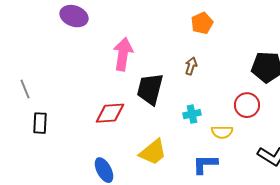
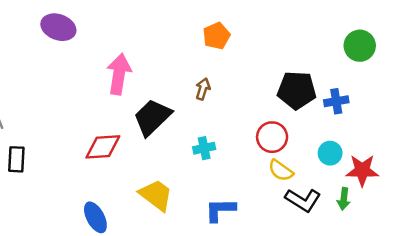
black trapezoid: (150, 89) -> (152, 117), turned 32
yellow semicircle: (222, 132) -> (281, 170), moved, turned 35
yellow trapezoid: (153, 152) -> (156, 195), turned -104

